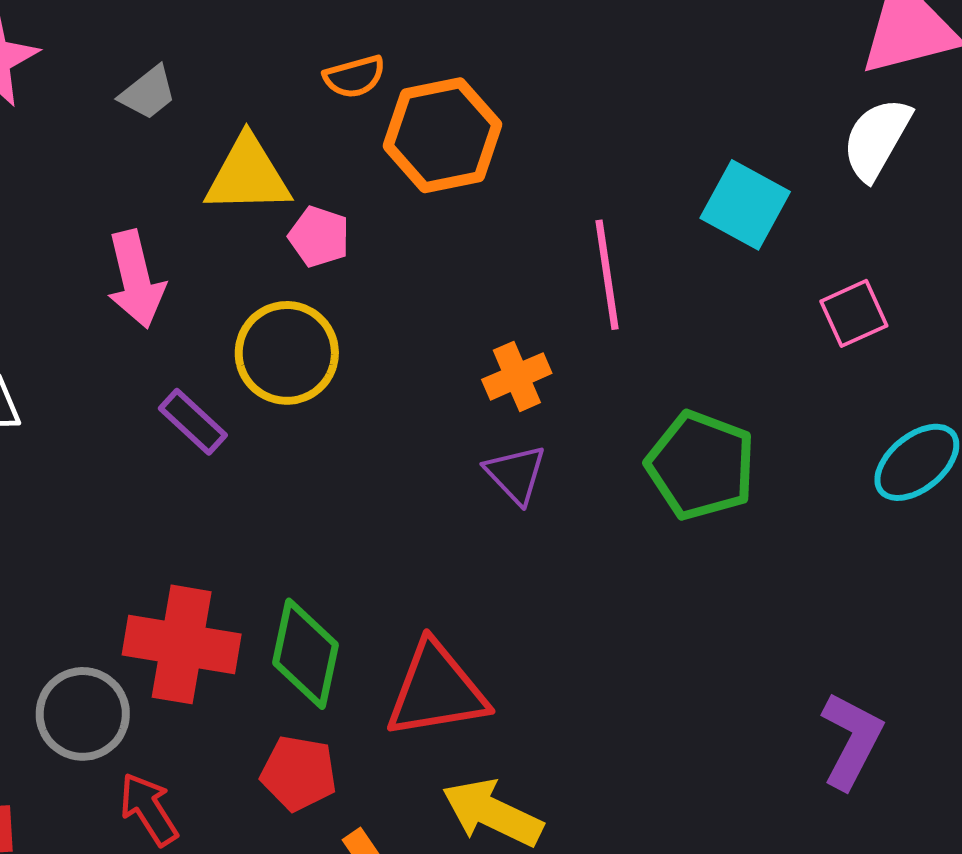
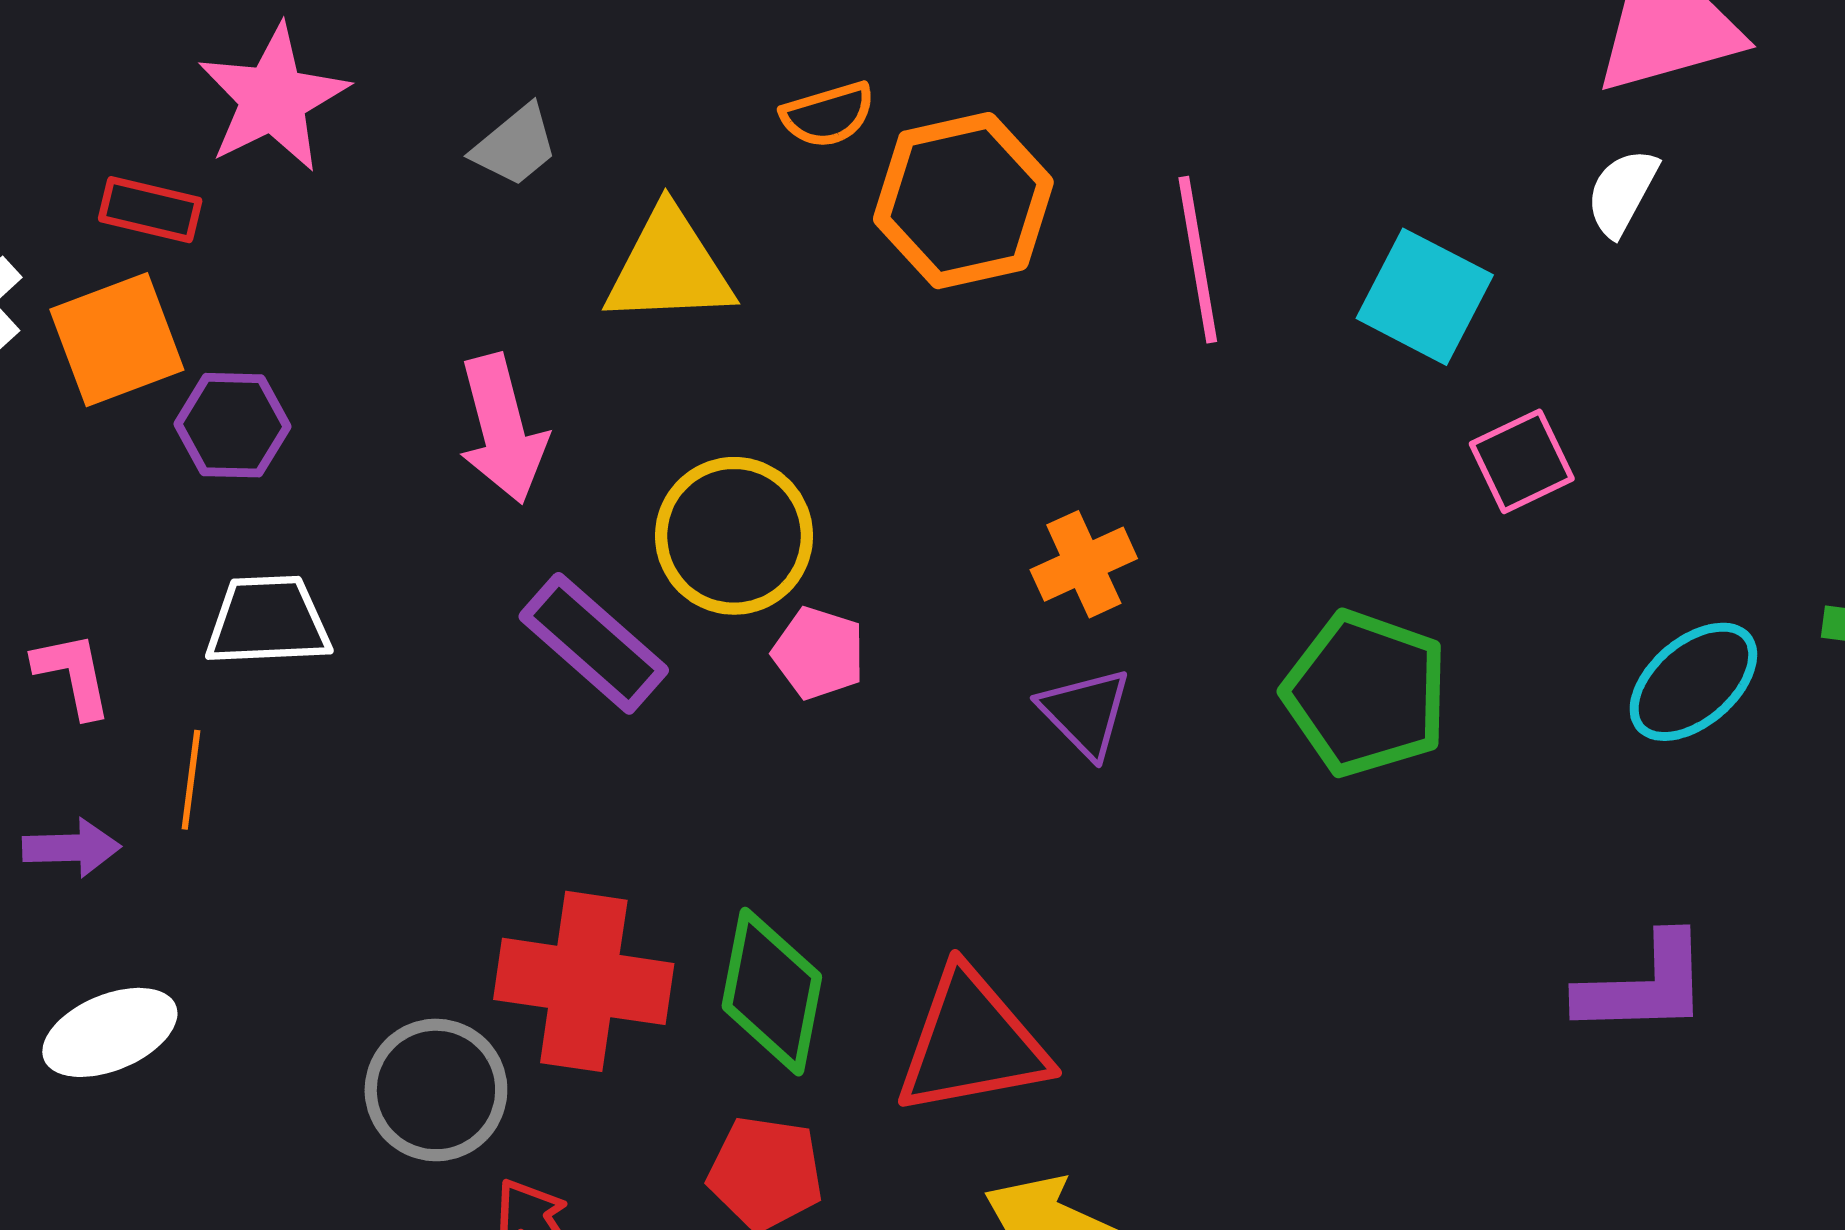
white semicircle: (877, 139) -> (1622, 192), size x0.7
pink pentagon: (319, 237) -> (819, 653), moved
pink line: (607, 275) -> (1198, 260), moved
pink square: (854, 313) -> (1522, 461), moved
purple rectangle: (193, 422) -> (594, 643), size x1.4
purple L-shape: (851, 740) -> (1644, 985), moved, turned 62

